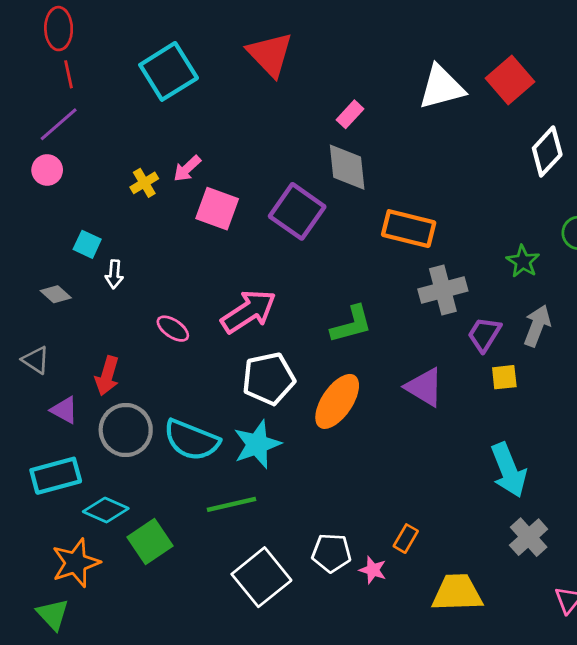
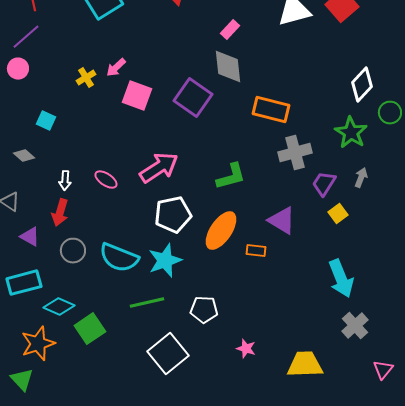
white diamond: (547, 151) -> (362, 85), moved
green star: (523, 261) -> (351, 133), size x1.4
white arrow: (114, 274) -> (65, 181), moved
gray arrow: (537, 326) -> (361, 178), size x0.7
yellow square: (504, 377) -> (338, 214), turned -30
gray circle: (126, 430) -> (73, 251), size x0.7
orange rectangle: (406, 539) -> (256, 251), moved, turned 66
white pentagon: (331, 553) -> (204, 310), moved

